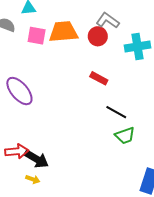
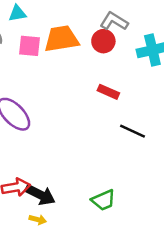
green trapezoid: (125, 136) -> (103, 200), moved

